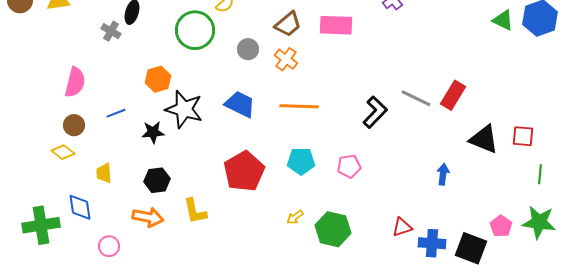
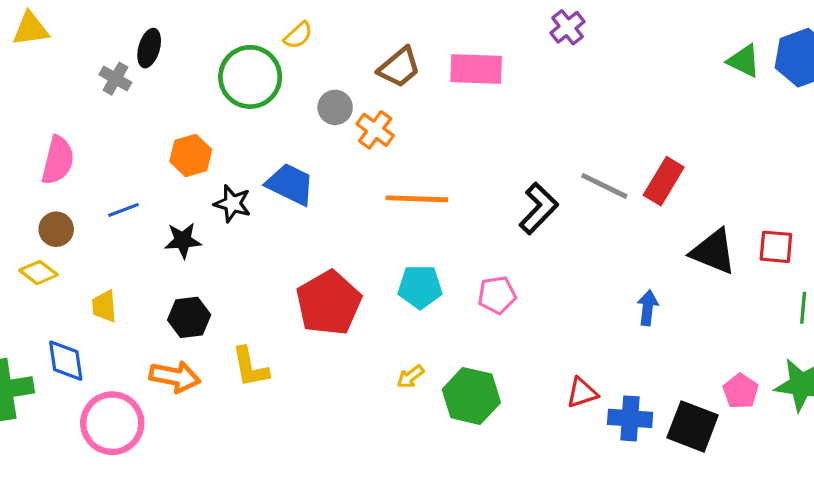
orange cross: (286, 59) -> (375, 130), moved
blue trapezoid: (240, 104) -> (290, 184), moved
black star: (184, 109) -> (232, 204), size x0.6
pink circle: (109, 246) -> (112, 423), size x1.8

